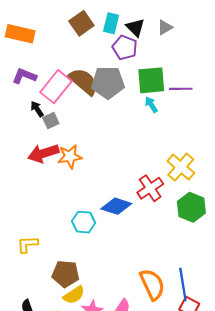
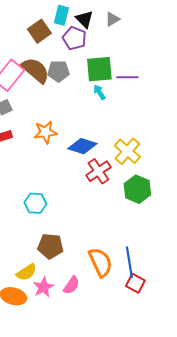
brown square: (81, 23) -> (39, 31), moved
gray pentagon: (108, 82) -> (58, 71), size x0.7
orange star: (70, 156) -> (45, 132), moved
blue diamond: (116, 206) -> (82, 146), moved
brown pentagon: (66, 274) -> (50, 246), moved

